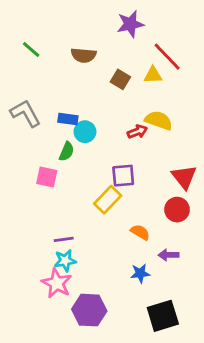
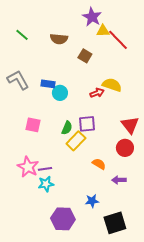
purple star: (130, 24) -> (92, 17), turned -30
yellow triangle: (153, 75) -> (103, 31), moved
green semicircle: (67, 152) -> (67, 128), moved
blue star: (140, 273) -> (92, 201), moved
pink star: (57, 283) -> (28, 167), moved

